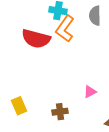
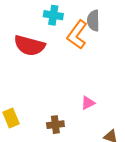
orange L-shape: (65, 29) -> (77, 35), moved

